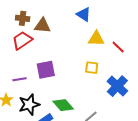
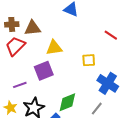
yellow triangle: (96, 39) -> (54, 48), moved
blue cross: (117, 86) -> (108, 83), moved
green diamond: (63, 105) -> (67, 102), turned -60

